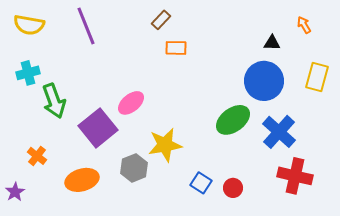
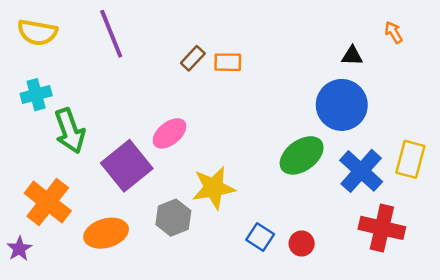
brown rectangle: (161, 20) -> (193, 58), moved
yellow rectangle: (317, 77) -> (410, 159), moved
orange cross: (37, 156) -> (48, 202), size x1.8

